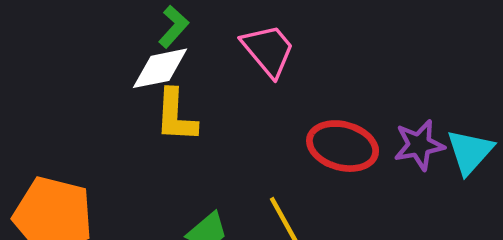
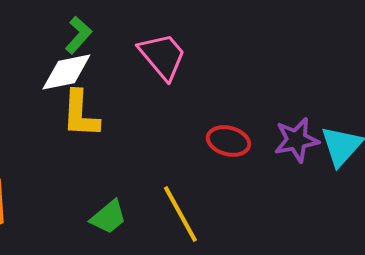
red ellipse: (343, 146) -> (228, 141), size x0.7

